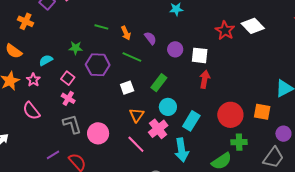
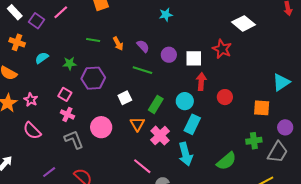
red star: (225, 30) -> (222, 49), moved
green line: (132, 57) -> (142, 70), moved
cyan semicircle: (46, 60) -> (42, 58), moved
green rectangle: (159, 83) -> (156, 104), moved
cyan circle: (168, 107) -> (185, 101), moved
red circle: (230, 115) -> (225, 97), moved, size x0.6
pink circle: (98, 133) -> (101, 127), moved
green cross: (239, 142) -> (254, 141), moved
pink line: (136, 144) -> (142, 166), moved
purple line: (53, 155) -> (49, 172), moved

